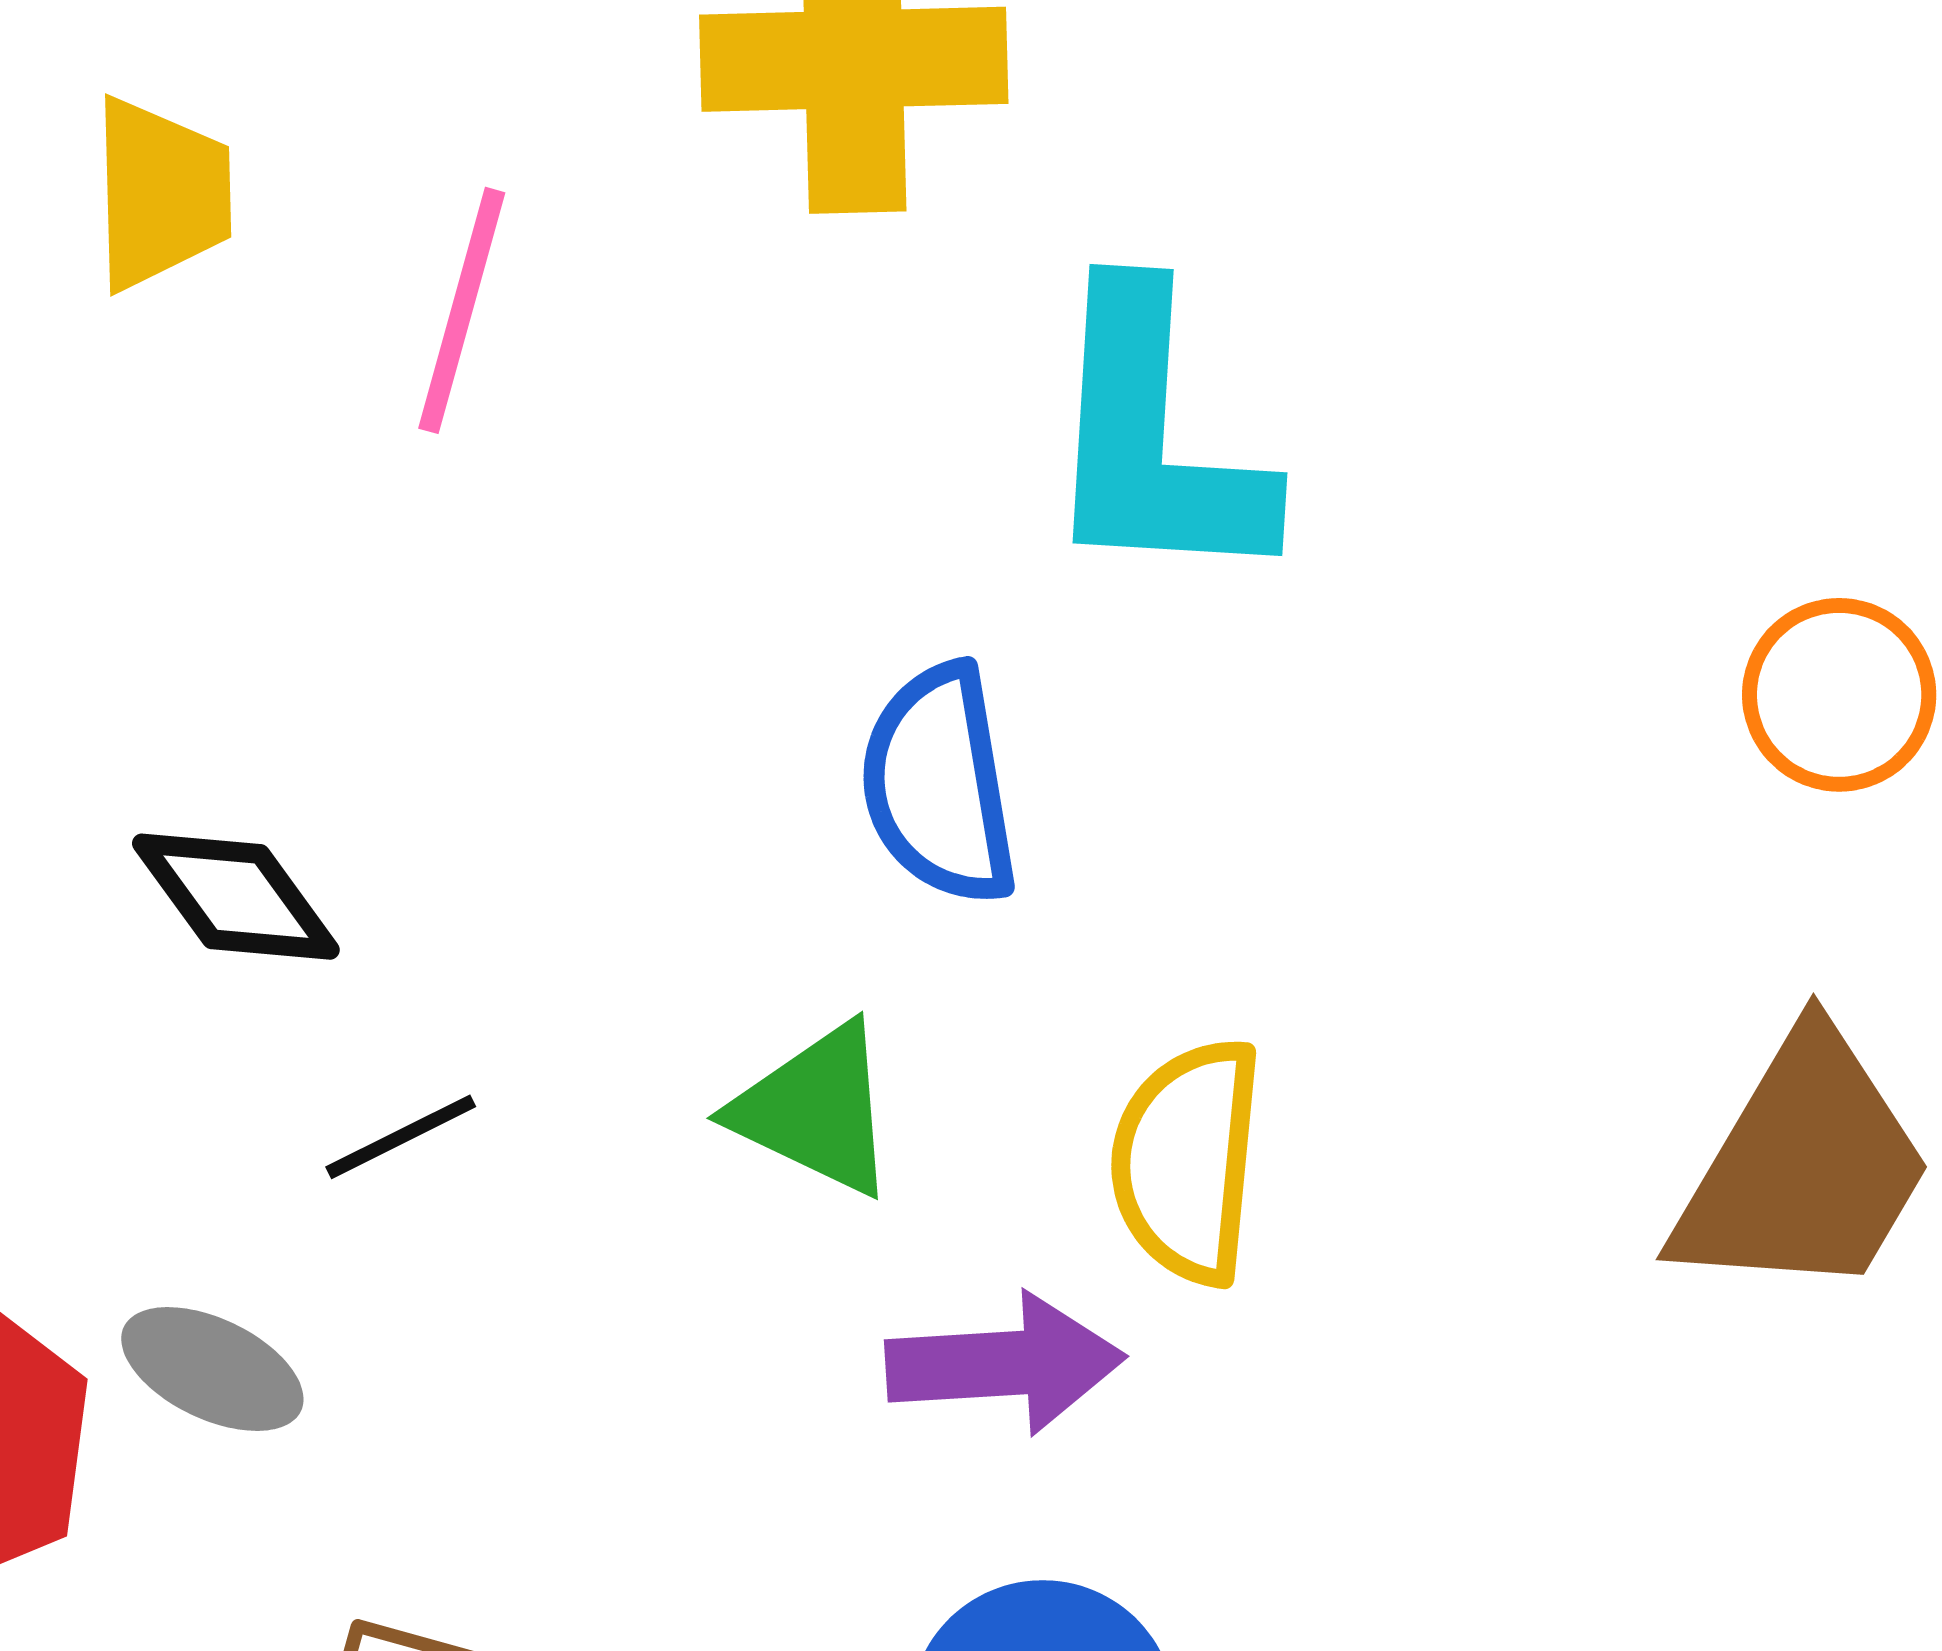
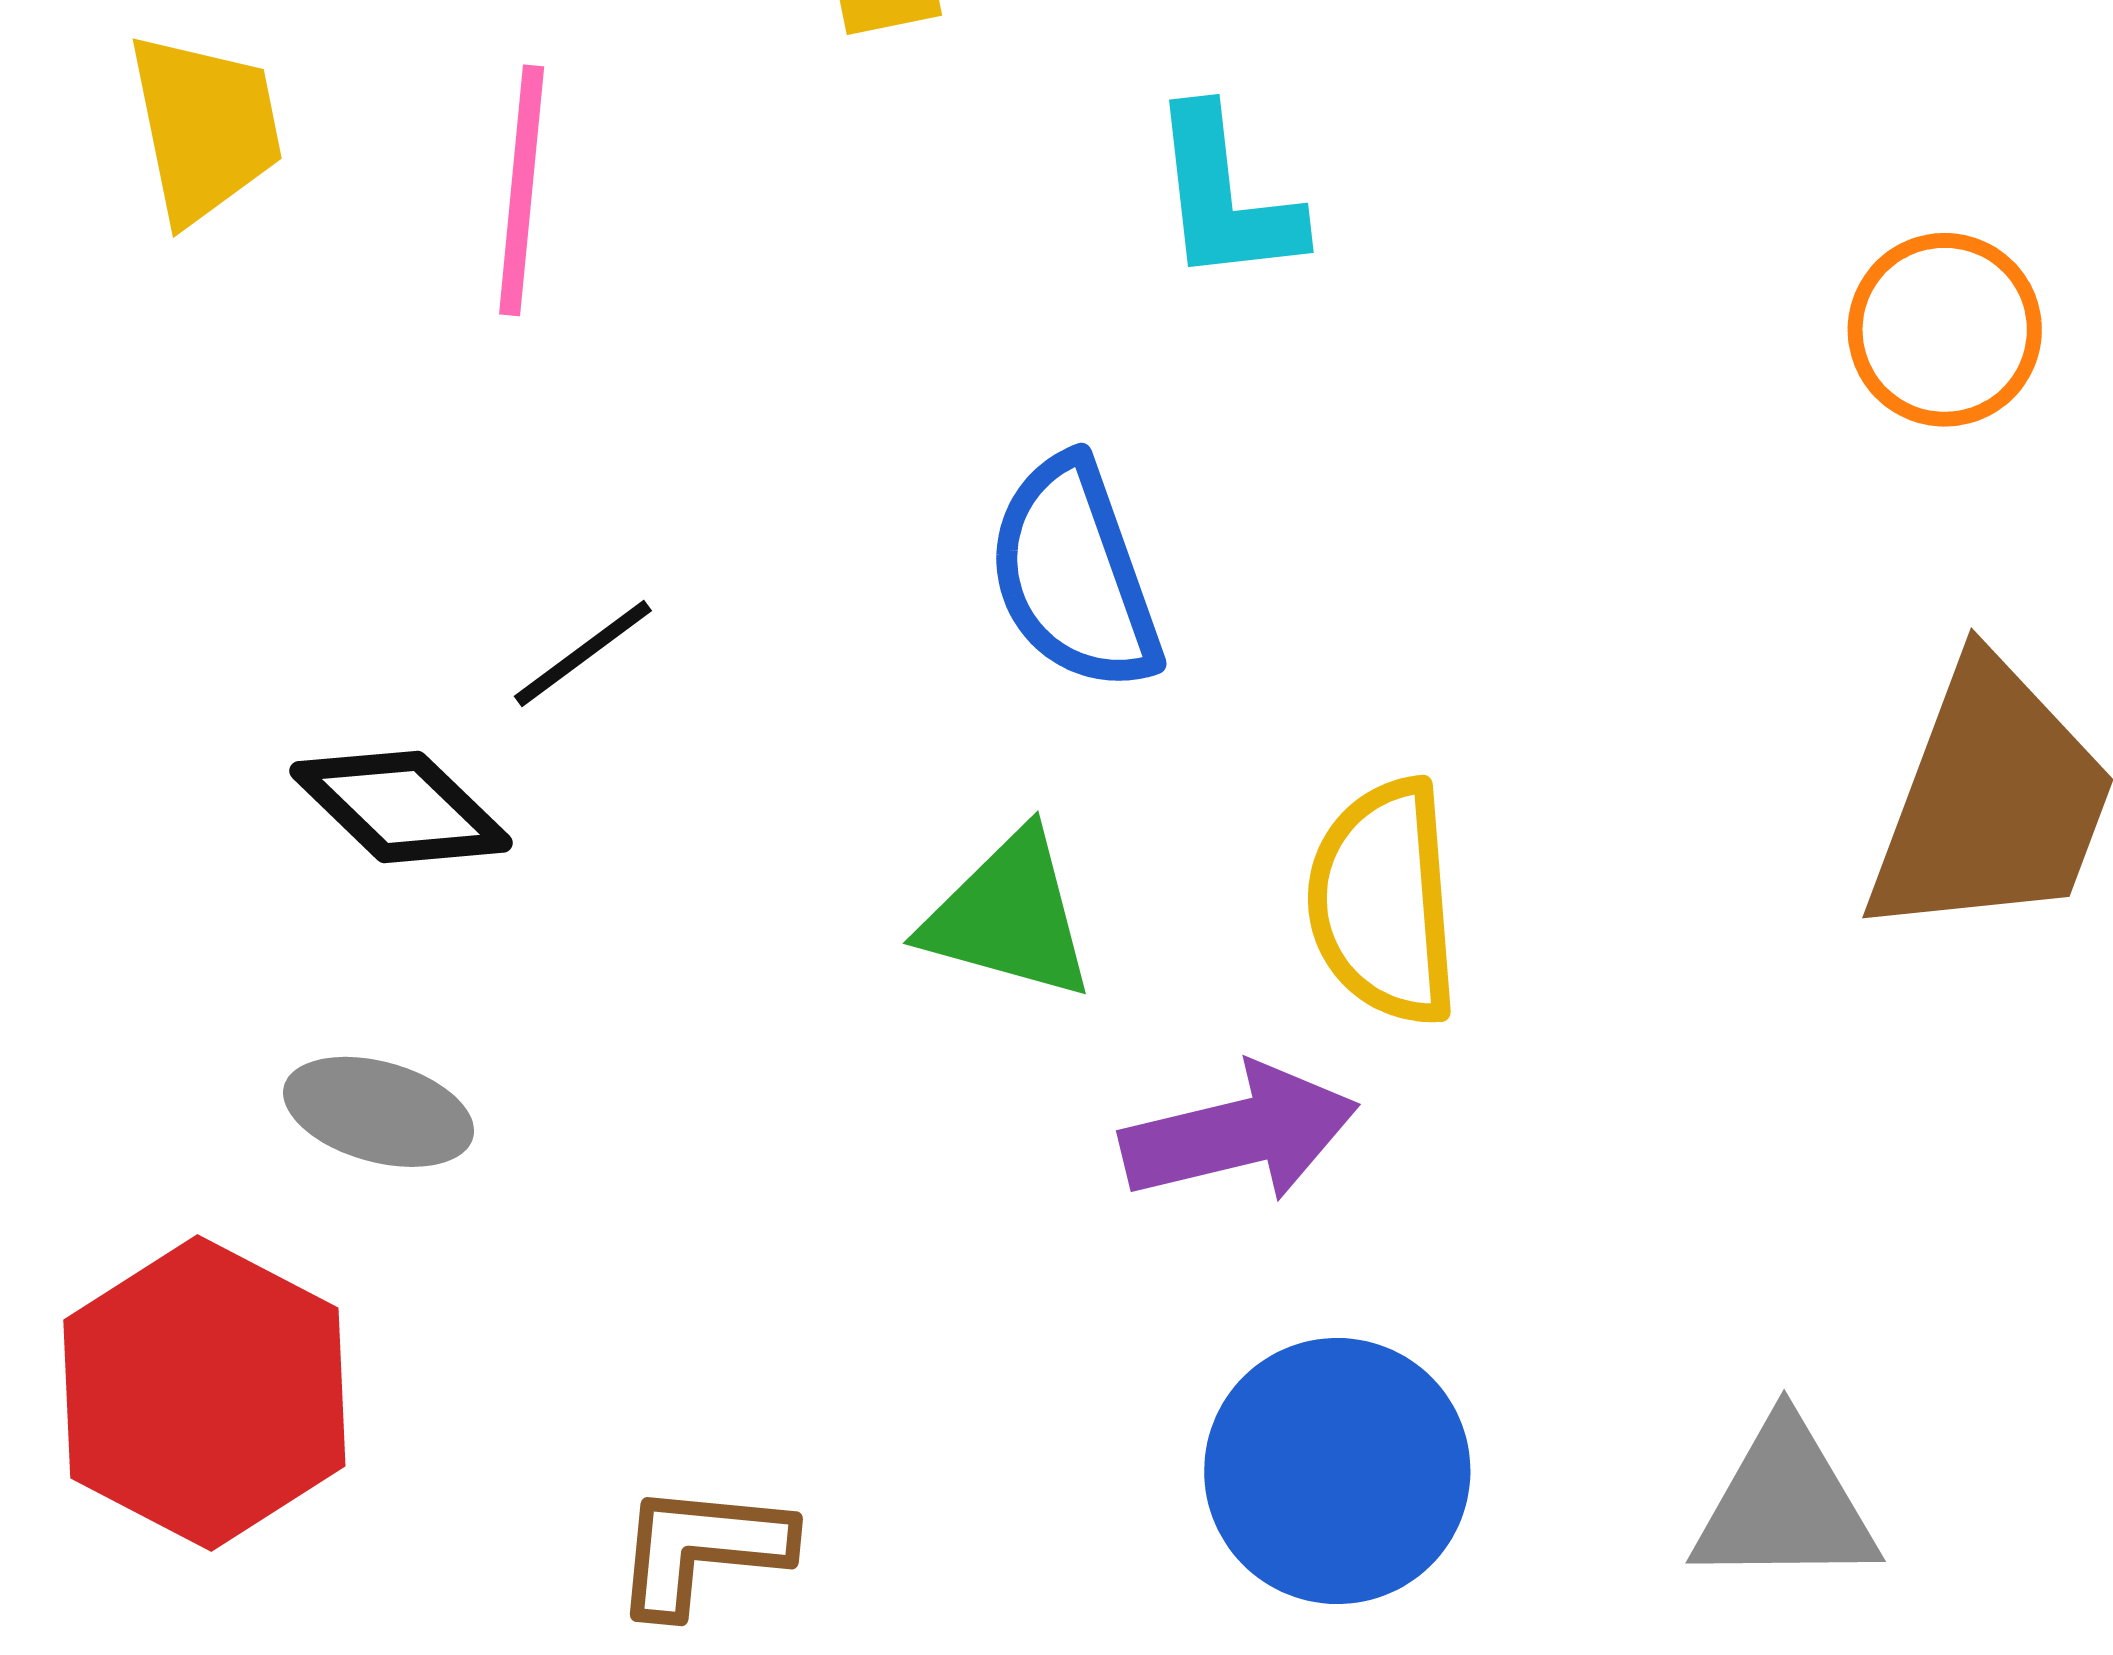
cyan L-shape: (1154, 439) -> (1225, 196), size x0.6
black line: (401, 1137) -> (583, 654), moved
gray ellipse: (212, 1369) -> (379, 1112), moved

